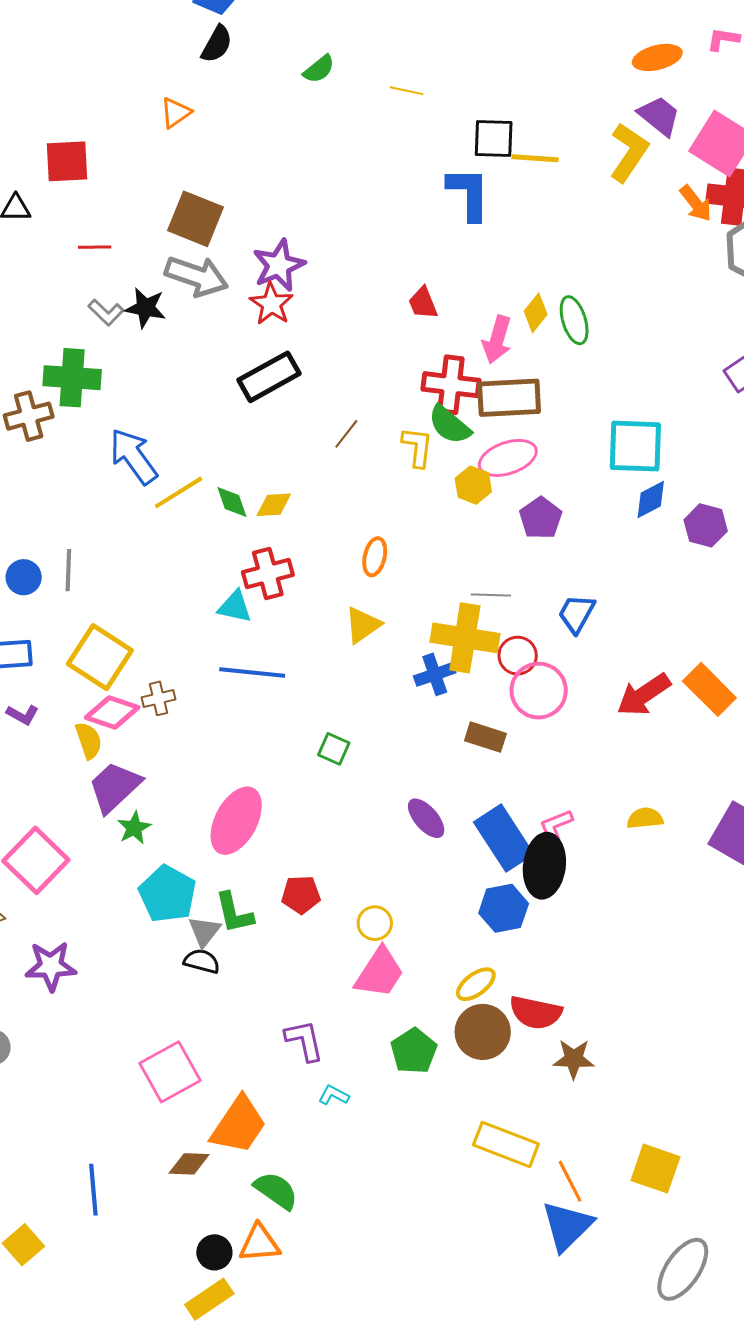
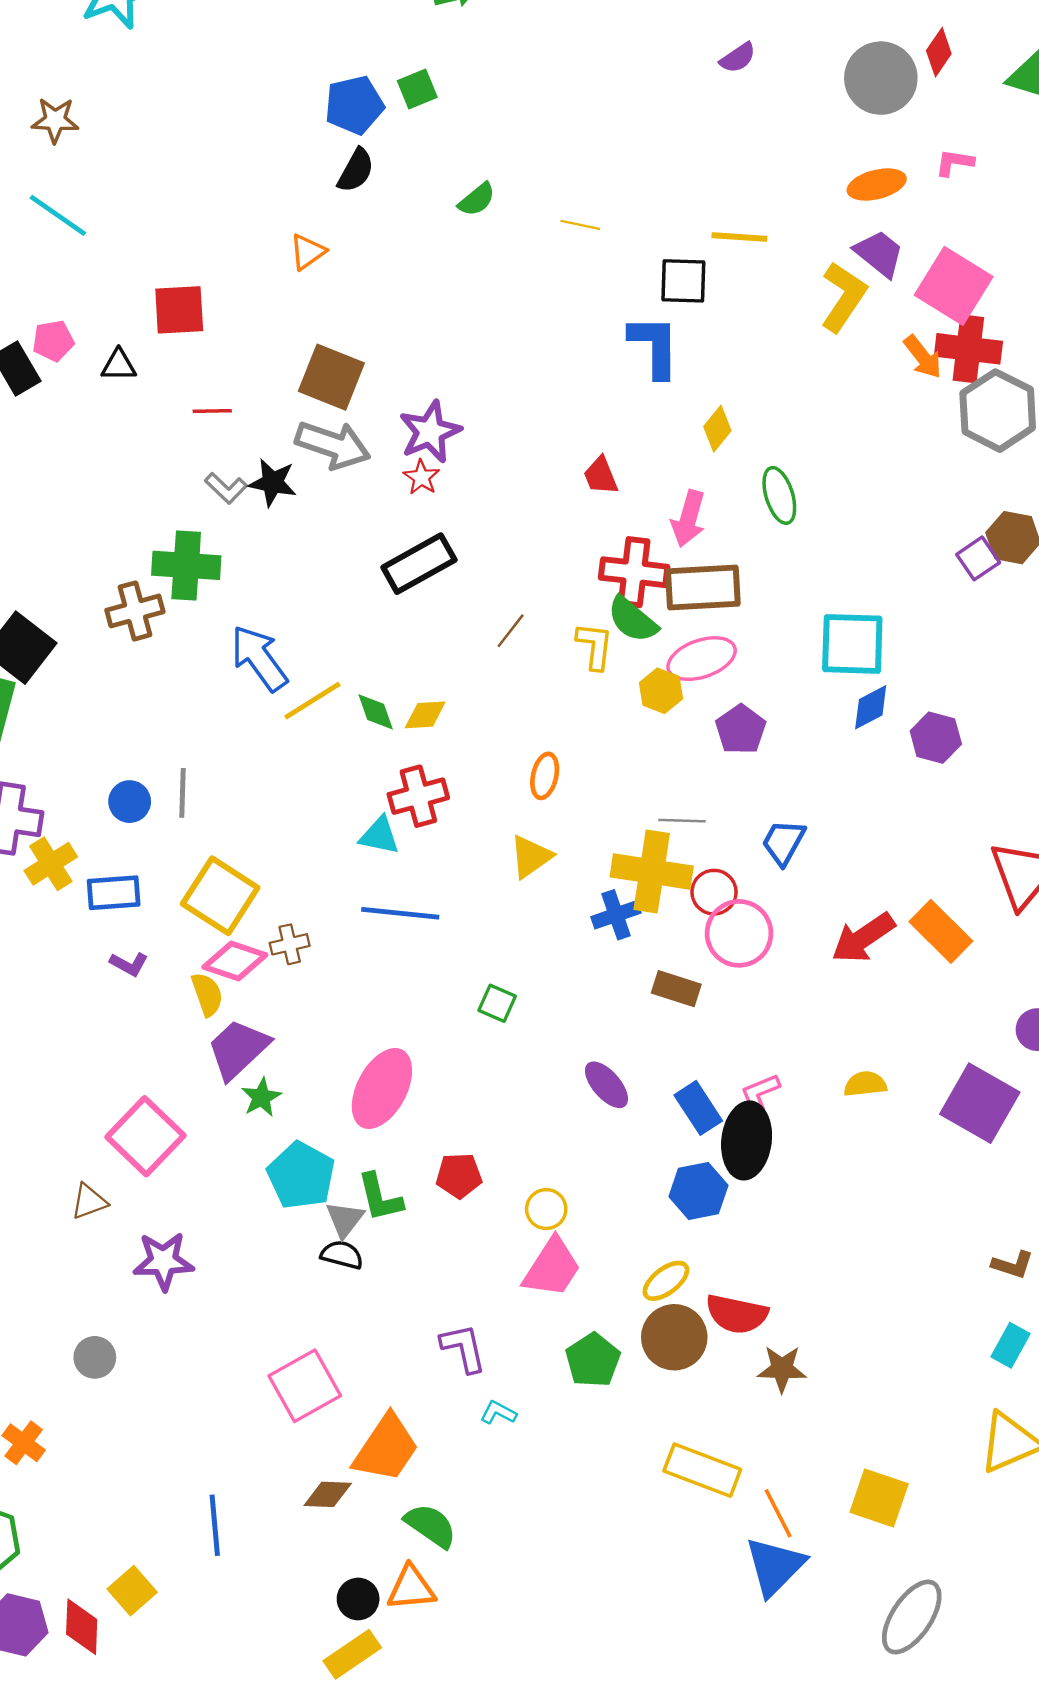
yellow line: (535, 158) -> (739, 237), moved
red star: (271, 304) -> (421, 477), size x0.7
yellow diamond: (536, 313) -> (717, 429), moved
blue rectangle: (504, 838) -> (698, 1108), size x0.7

